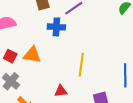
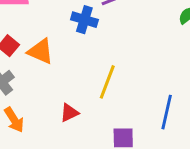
red triangle: (61, 91) -> (69, 113), turned -32

